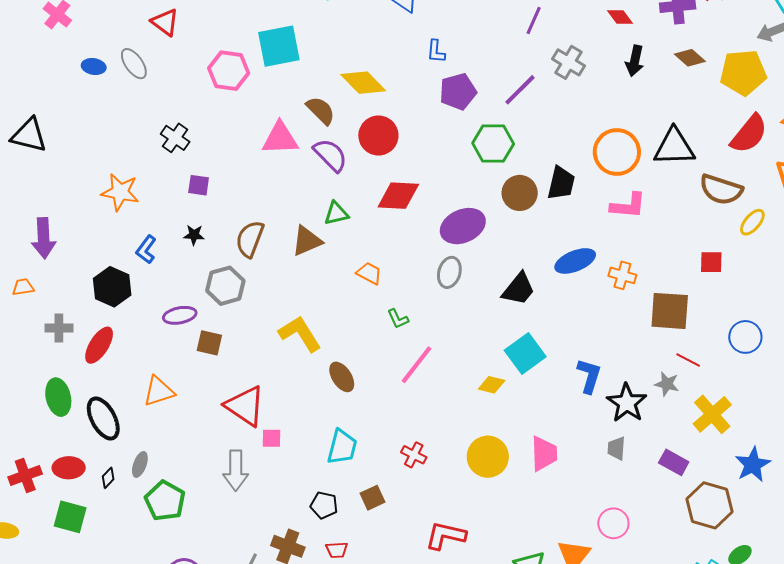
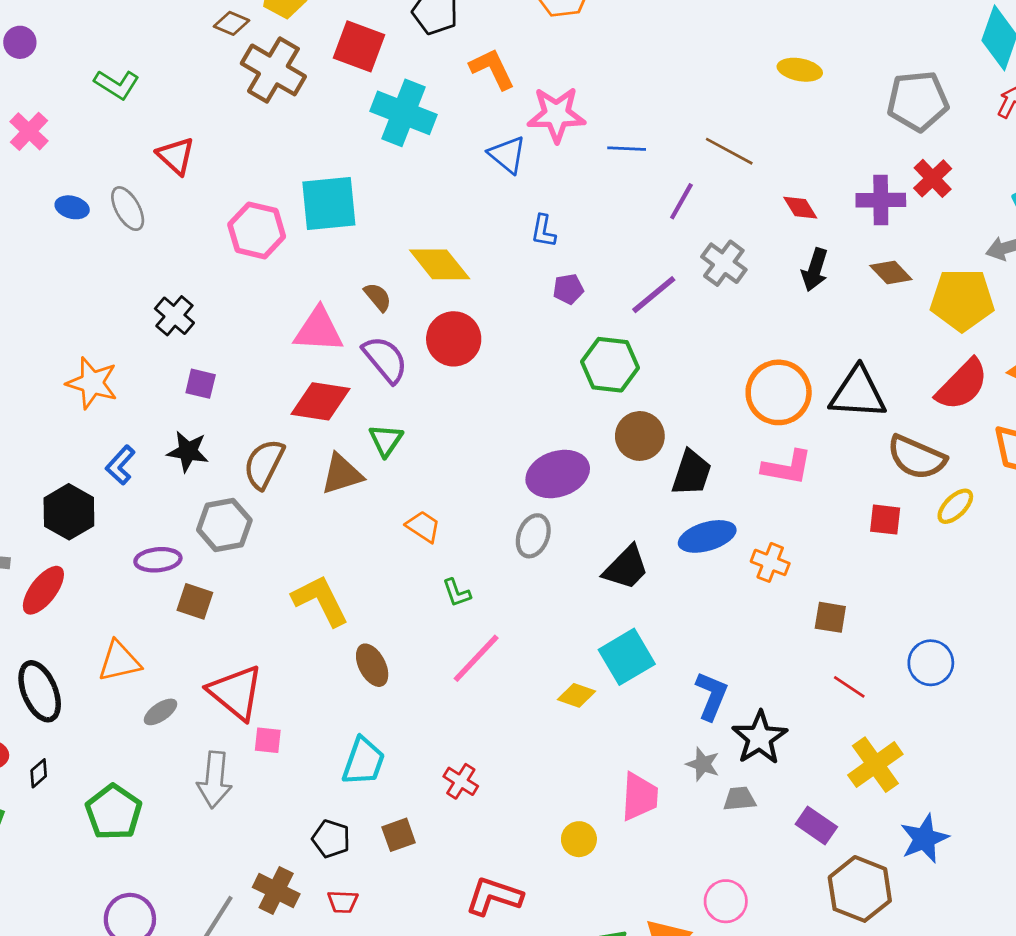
purple pentagon: (458, 92) -> (568, 289), size x0.6
brown semicircle: (321, 110) -> (378, 297), size x0.7
black trapezoid: (561, 183) -> (692, 473), moved
red diamond: (398, 196) -> (321, 401), moved
green triangle: (336, 213) -> (386, 440), turned -48
black star: (194, 235) -> (188, 451), size x1.4
red square: (711, 262) -> (885, 520), moved
brown square: (670, 311) -> (830, 617), size x0.6
gray star: (667, 384) -> (703, 764), moved
gray trapezoid: (616, 448) -> (739, 799), turned 75
yellow circle: (488, 457) -> (579, 839), moved, size x0.6
gray ellipse: (140, 464) -> (160, 712), moved, turned 30

